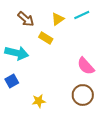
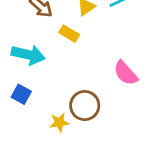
blue square: (12, 81) -> (21, 94), turned -32
brown circle: (83, 95) -> (85, 106), moved

